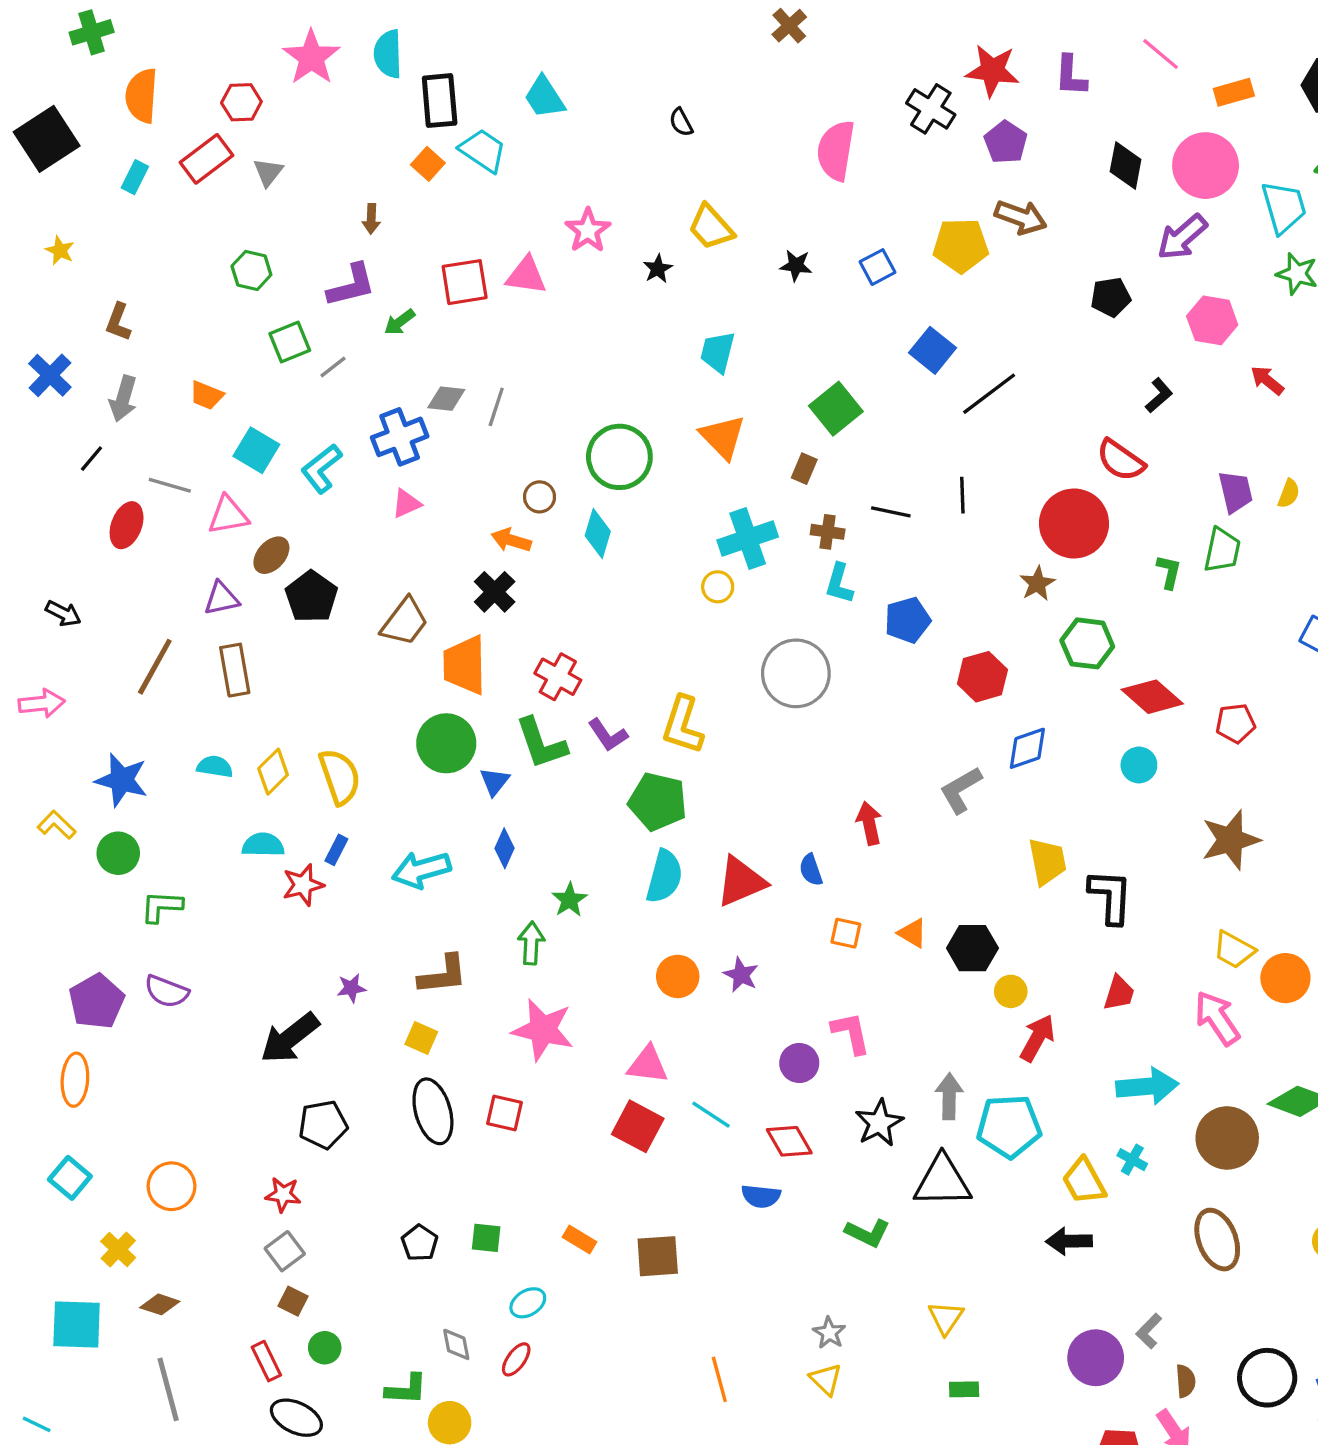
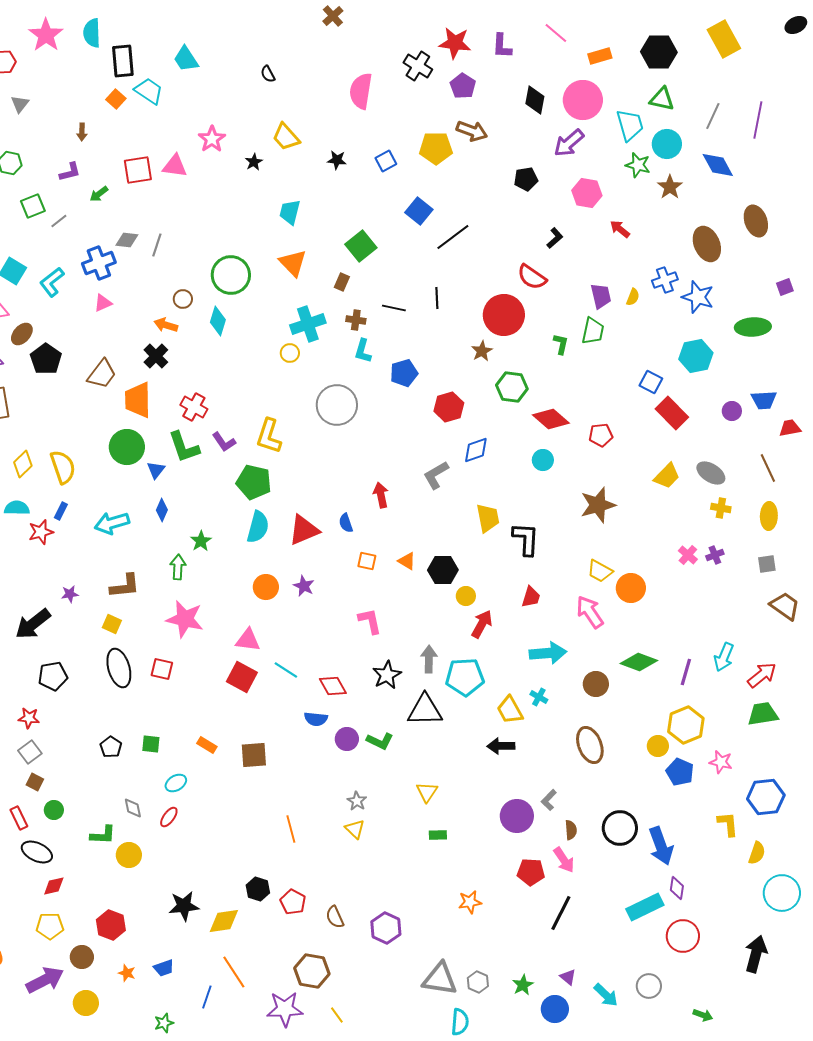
purple L-shape: (351, 285) -> (70, 172), size x0.7
purple circle: (799, 1063) -> (347, 739), moved
brown circle: (1227, 1138) -> (596, 684), size x0.7

